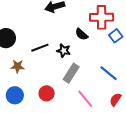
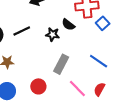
black line: (40, 48) -> (22, 31), moved
black star: (64, 51) -> (53, 34), moved
red semicircle: (115, 100) -> (99, 89), moved

